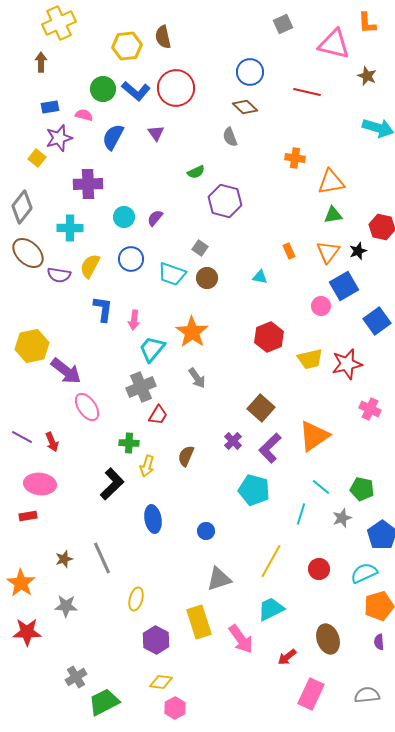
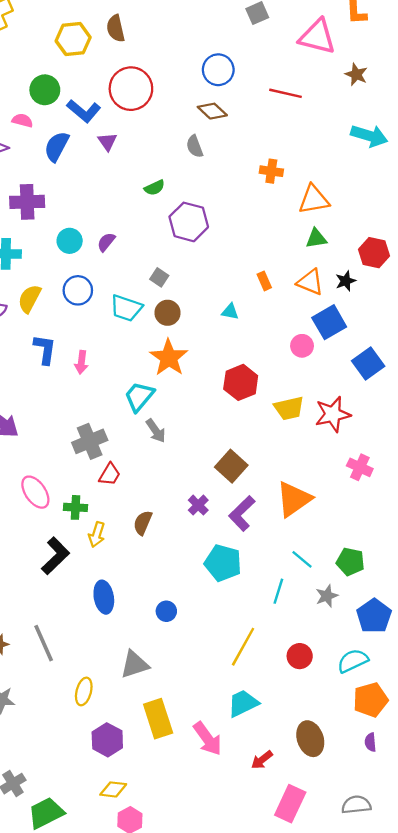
blue L-shape: (136, 91) -> (84, 111), moved
orange triangle: (328, 252) -> (310, 282), turned -45
orange star: (192, 332) -> (169, 358), moved
cyan trapezoid: (152, 349) -> (139, 397), moved
pink ellipse: (87, 407) -> (35, 492), moved
gray triangle: (219, 579) -> (134, 664), moved

